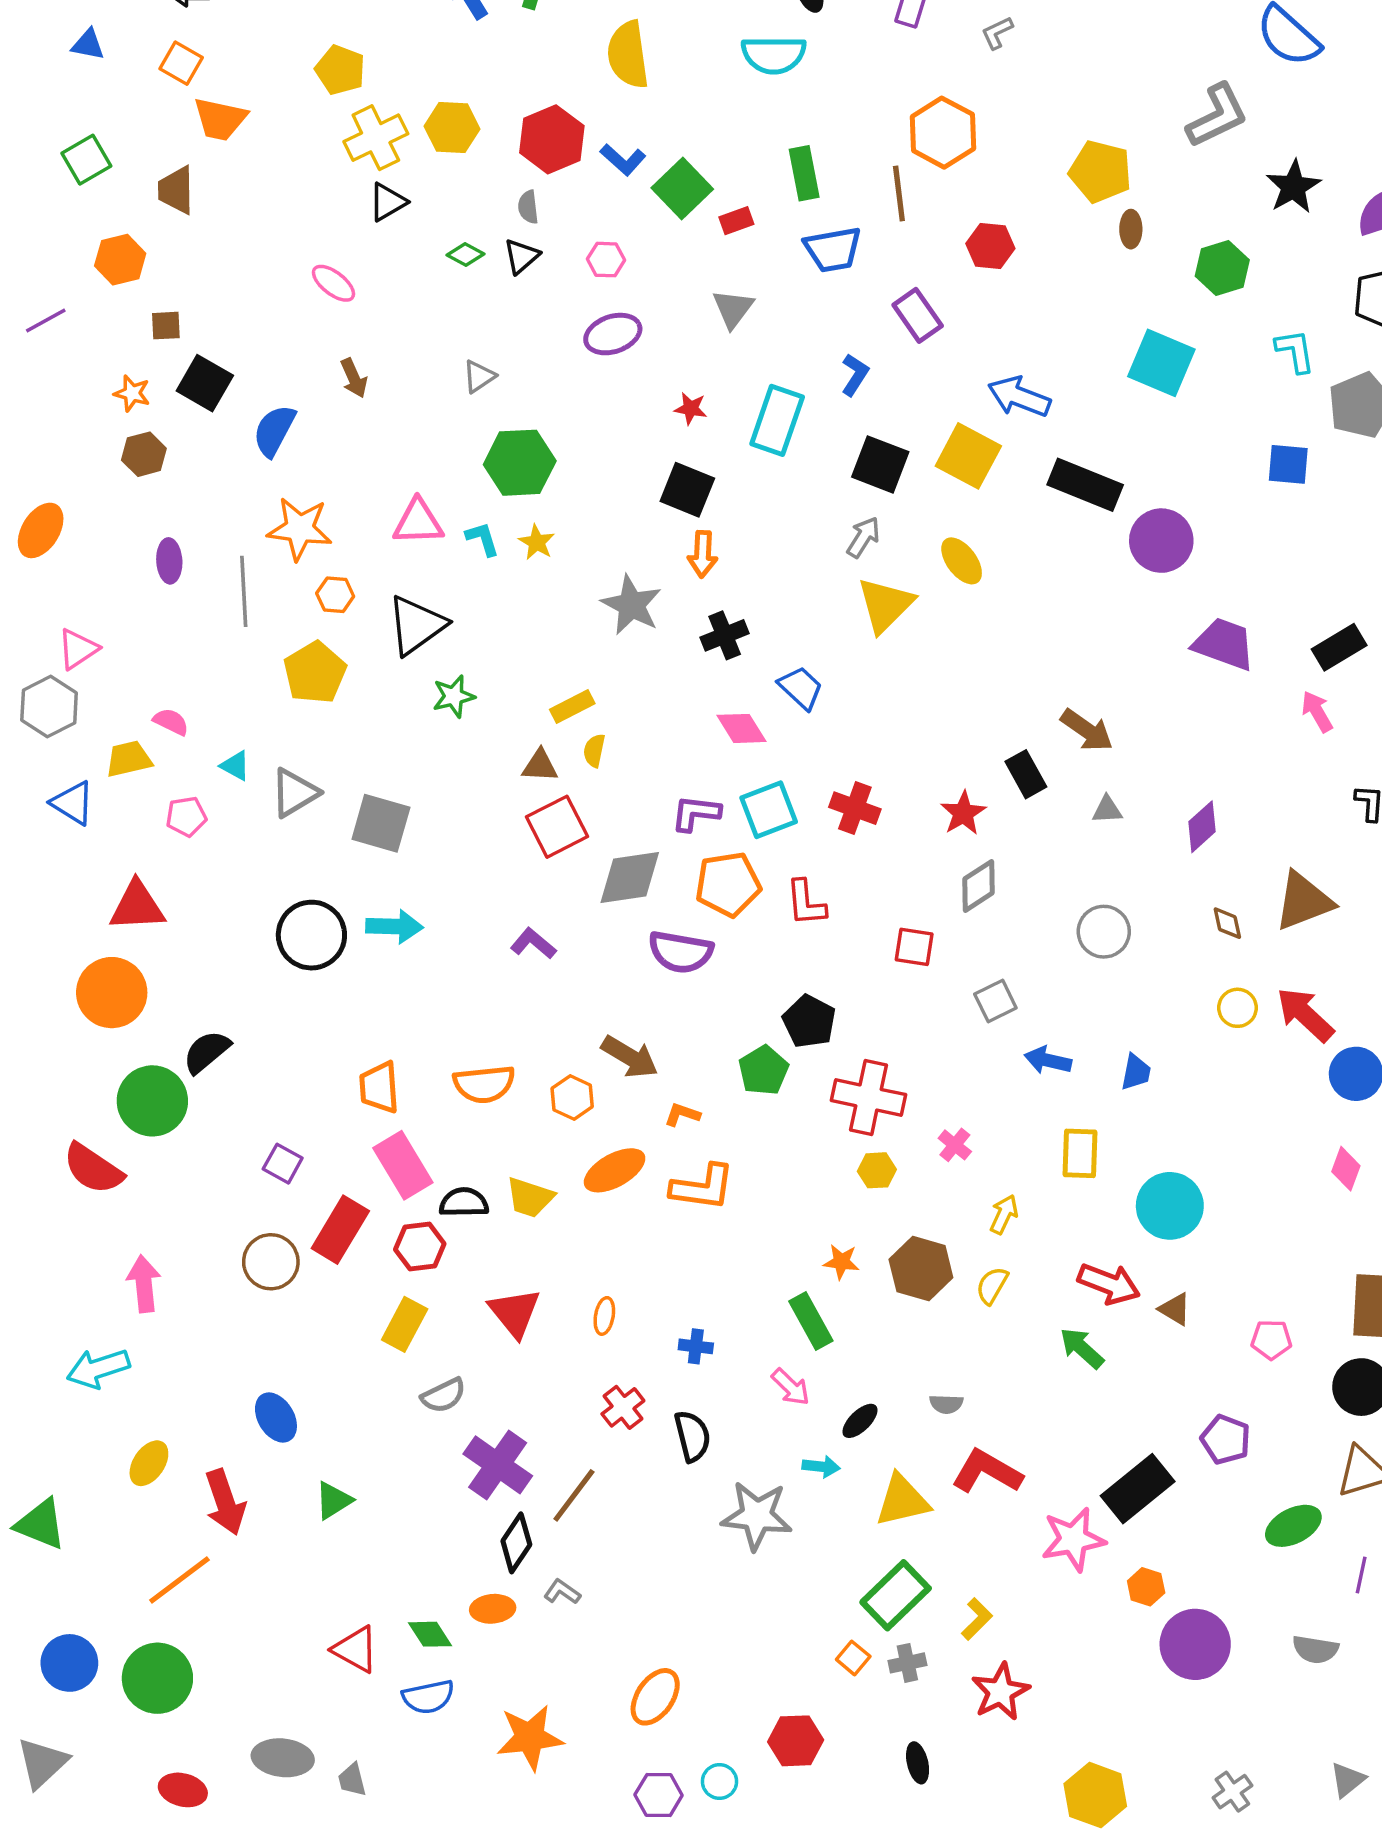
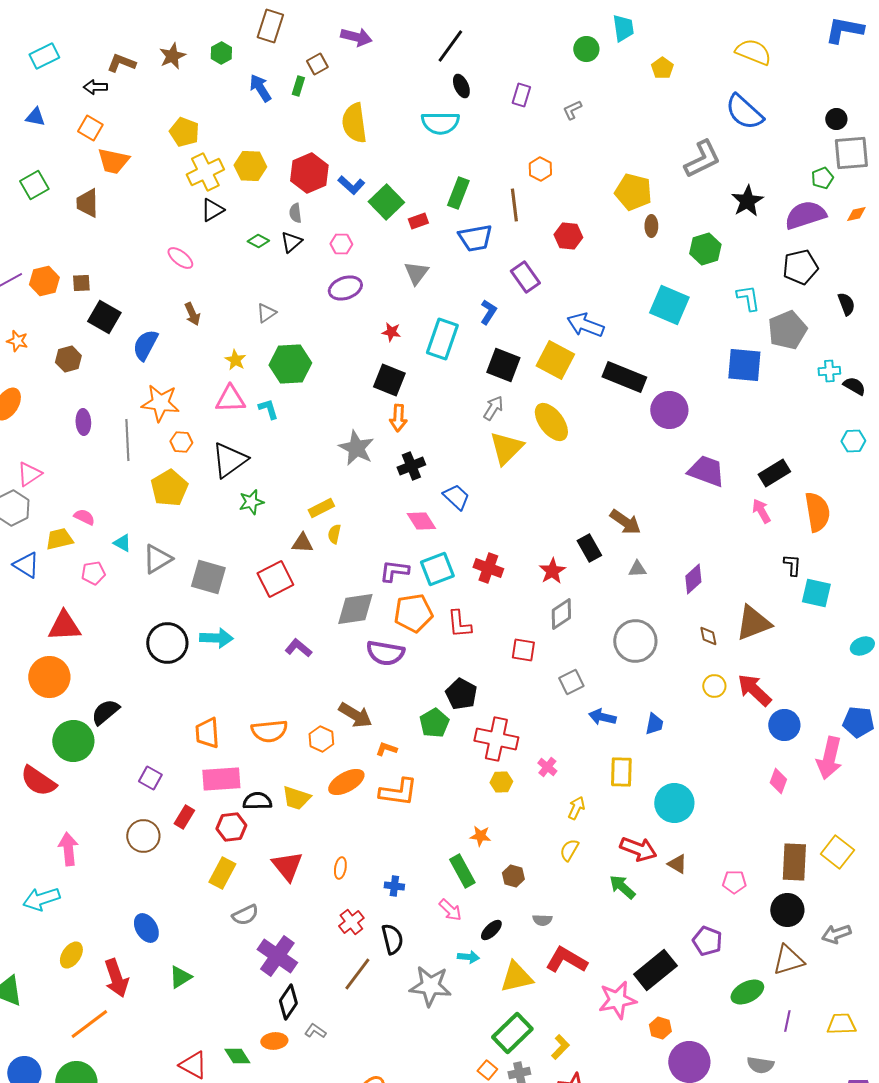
orange hexagon: (943, 133) -> (540, 169), size x0.6
green rectangle: (804, 173) -> (458, 193), turned 32
orange hexagon: (120, 260) -> (44, 281), moved
orange star: (132, 393) -> (17, 341), moved
blue square: (1288, 464) -> (744, 365), size x1.4
yellow star: (537, 542) -> (235, 360), moved
yellow ellipse: (962, 561) -> (551, 422), size x1.4
red square: (557, 827) -> (275, 579), moved
gray circle: (1104, 932) -> (635, 641), size x1.4
pink rectangle: (403, 1165) -> (221, 779), turned -63
red rectangle: (340, 1230) -> (184, 817), size x0.6
brown hexagon: (921, 1269) -> (513, 876), moved, size x0.6
brown line: (574, 1495) -> (357, 974), moved

